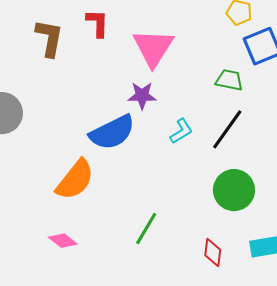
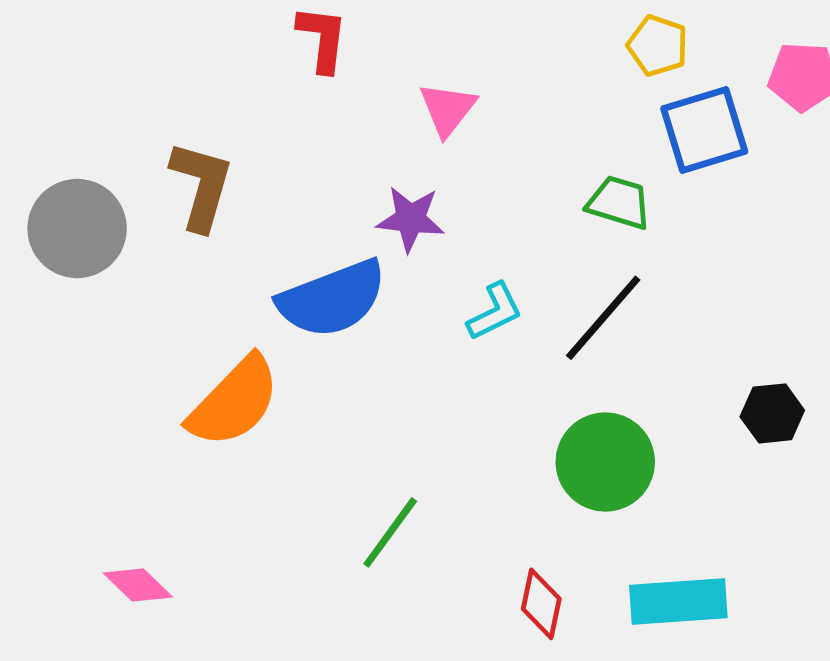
brown L-shape: (49, 38) -> (201, 186), moved
pink triangle: (153, 48) -> (447, 109), size x0.6
pink diamond: (63, 241) -> (138, 585), moved

